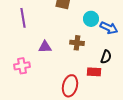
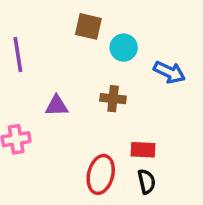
cyan circle: (91, 19) -> (124, 48), moved
black semicircle: (106, 57) -> (146, 181), moved, turned -32

